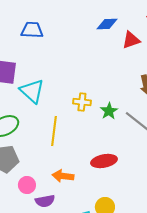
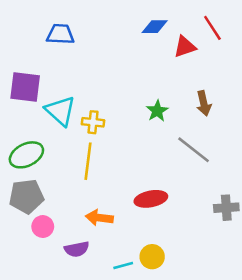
yellow cross: (82, 102) -> (93, 122), moved
green star: (109, 111) -> (157, 111), moved
pink circle: (27, 185) -> (43, 227), moved

